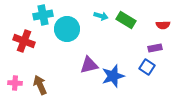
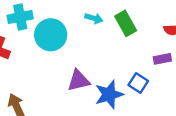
green rectangle: (126, 20) -> (126, 23), turned 30
blue square: (147, 67) -> (138, 83), moved

